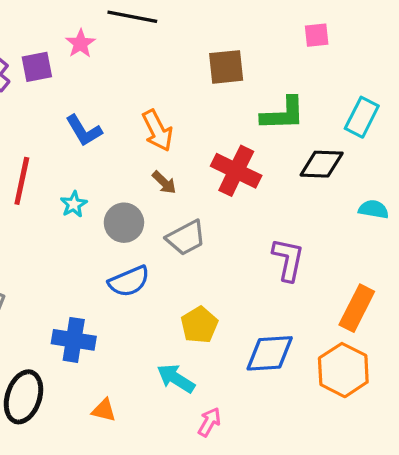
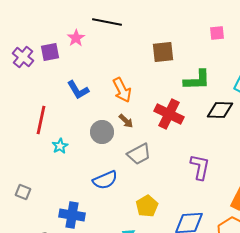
cyan star: (74, 204) -> (60, 146), moved
gray circle: (124, 223) -> (102, 132), moved

